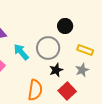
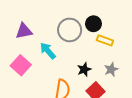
gray circle: (48, 48) -> (70, 30), moved
yellow rectangle: (85, 50) -> (105, 40), moved

